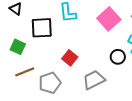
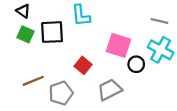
pink square: (109, 19) -> (119, 45), moved, turned -30
green square: (18, 47) -> (25, 34), moved

